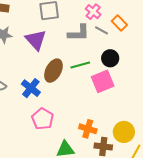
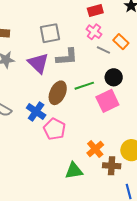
gray L-shape: (79, 33) -> (67, 57), moved
pink pentagon: (43, 119) -> (55, 129), moved
orange cross: (88, 129) -> (95, 149), turned 36

